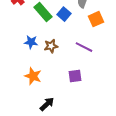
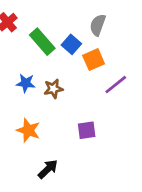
orange square: (96, 19) -> (94, 60), moved
purple line: (84, 47) -> (116, 85), moved, turned -66

